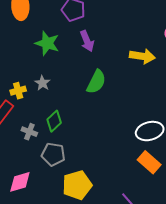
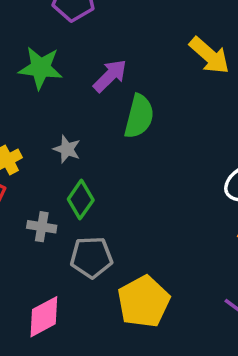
purple arrow: (87, 41) -> (110, 76), moved, turned -100
yellow arrow: (142, 56) -> (209, 55), turned 45
gray star: (42, 83) -> (67, 149), moved

